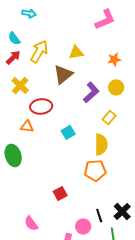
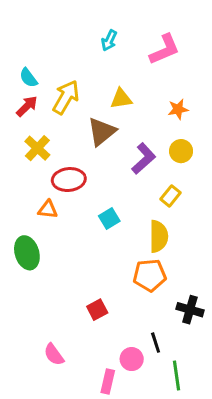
cyan arrow: (29, 13) -> (109, 40), moved, turned 104
black cross: (122, 211) -> (190, 310), moved, turned -30

